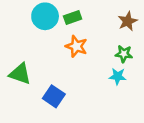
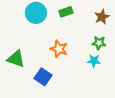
green rectangle: (73, 18) -> (66, 12), moved
orange star: (76, 46) -> (59, 49), moved

